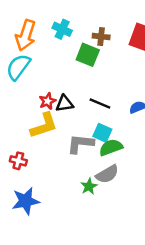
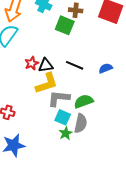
yellow L-shape: (44, 125) -> (47, 83), moved
cyan square: (102, 133) -> (63, 117), moved
gray semicircle: (107, 174) -> (81, 123), turned -48

